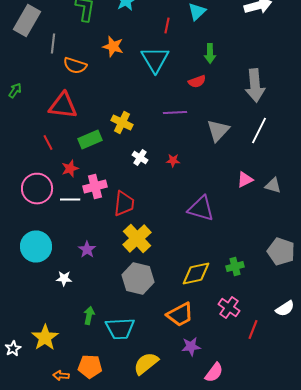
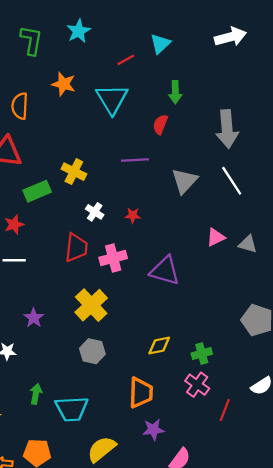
red line: (167, 26) -> (126, 60), turned 49
orange semicircle: (75, 66) -> (20, 106), turned 75
red semicircle: (197, 82) -> (160, 124), turned 132
white line: (259, 130) -> (232, 181), turned -60
pink cross: (95, 186) -> (113, 258), moved
red trapezoid: (124, 204) -> (76, 248), moved
green cross: (235, 266) -> (202, 354), moved
yellow diamond: (196, 274) -> (159, 345), size x0.7
gray hexagon: (138, 278) -> (92, 351), size x0.7
orange trapezoid: (180, 314) -> (141, 393), turned -60

